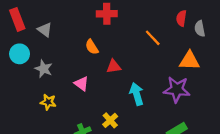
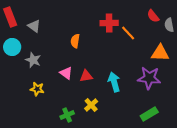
red cross: (107, 14) -> (109, 23), moved
red semicircle: (181, 18) -> (153, 16), turned -48
orange semicircle: (92, 47) -> (75, 41), turned 40
red triangle: (114, 66) -> (86, 76), moved

